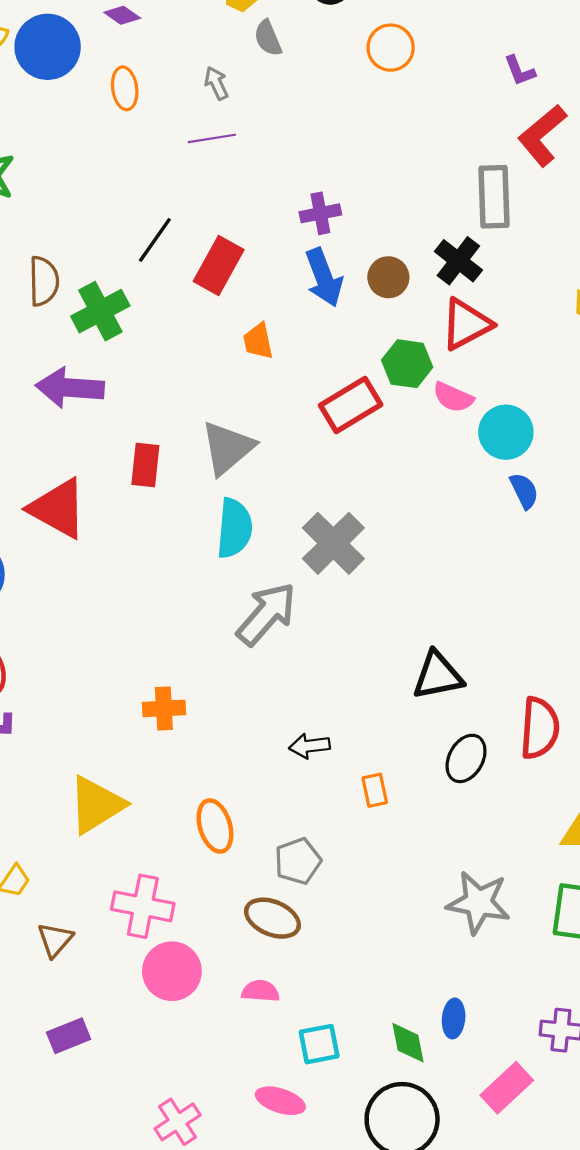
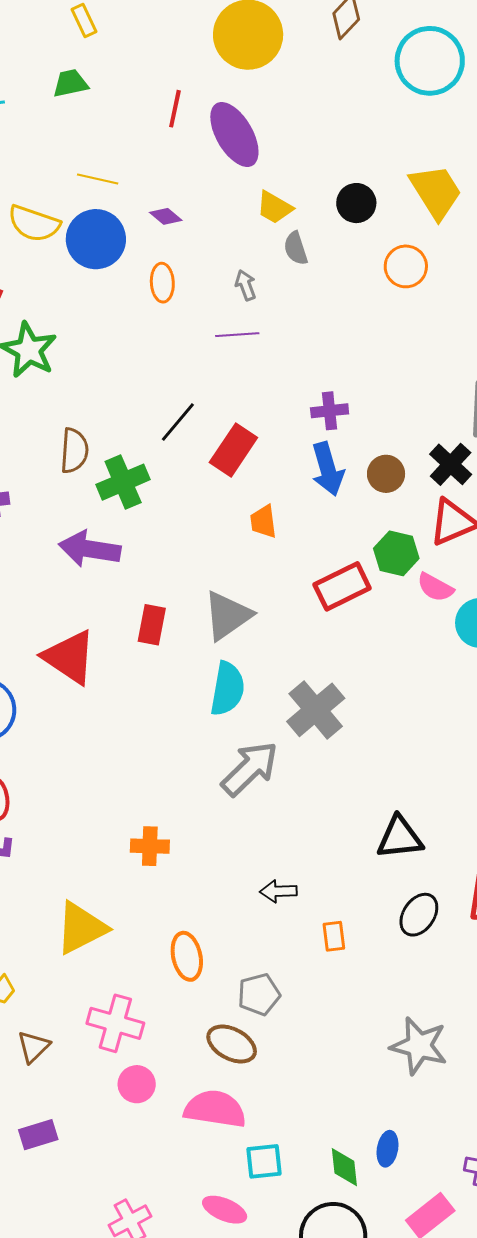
pink circle: (172, 971) -> (137, 1084), size x0.7
pink semicircle: (260, 991) -> (215, 1109), size x1.8

